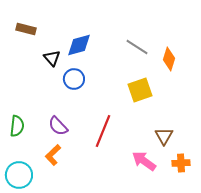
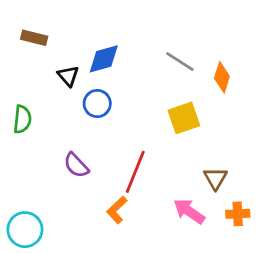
green semicircle: (17, 126) -> (22, 119), moved
orange L-shape: (53, 155) -> (117, 210), moved

